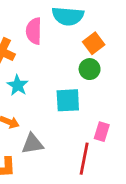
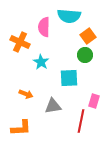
cyan star: (18, 85) -> (41, 62), moved
gray triangle: (33, 144) -> (53, 106), moved

